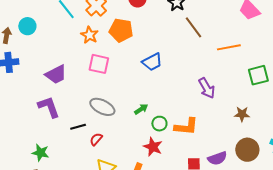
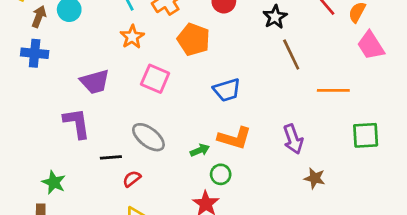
orange star: (89, 35) -> (132, 37), moved
brown star: (242, 114) -> (315, 178), moved
orange L-shape: (186, 127) -> (234, 138), moved

